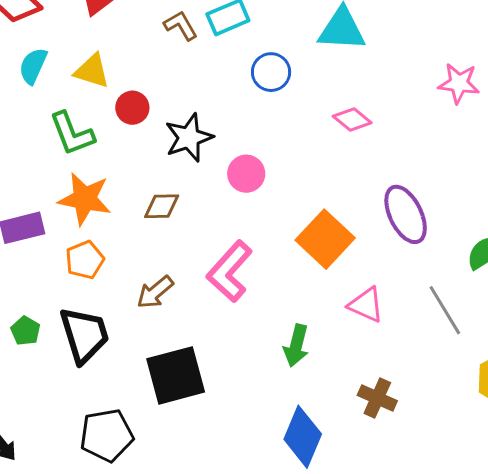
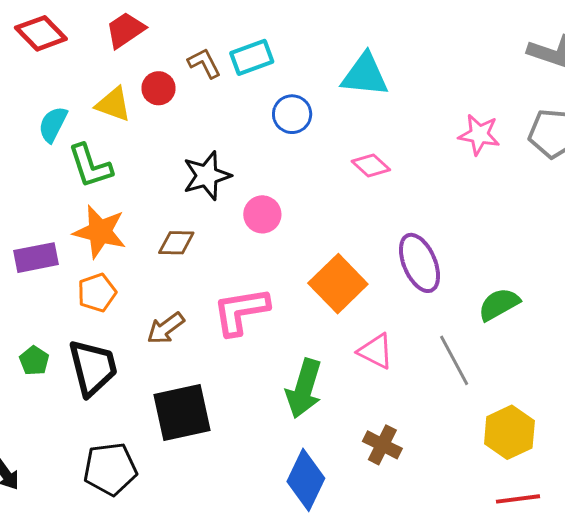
cyan semicircle: (33, 66) -> (53, 124), moved
red circle: (132, 108) -> (158, 88), moved
pink L-shape: (230, 271) -> (241, 311), turned 36
green arrow: (296, 346) -> (304, 389), size x1.4

